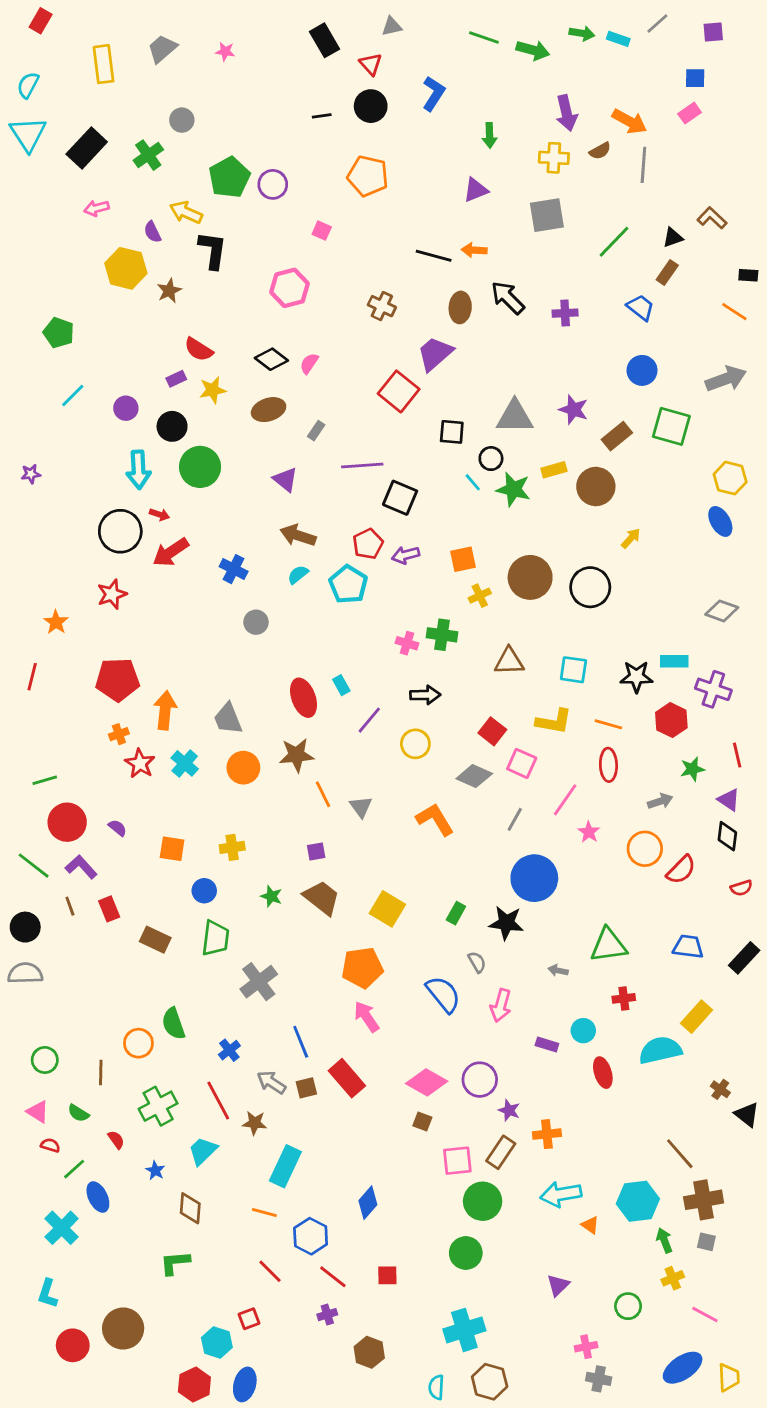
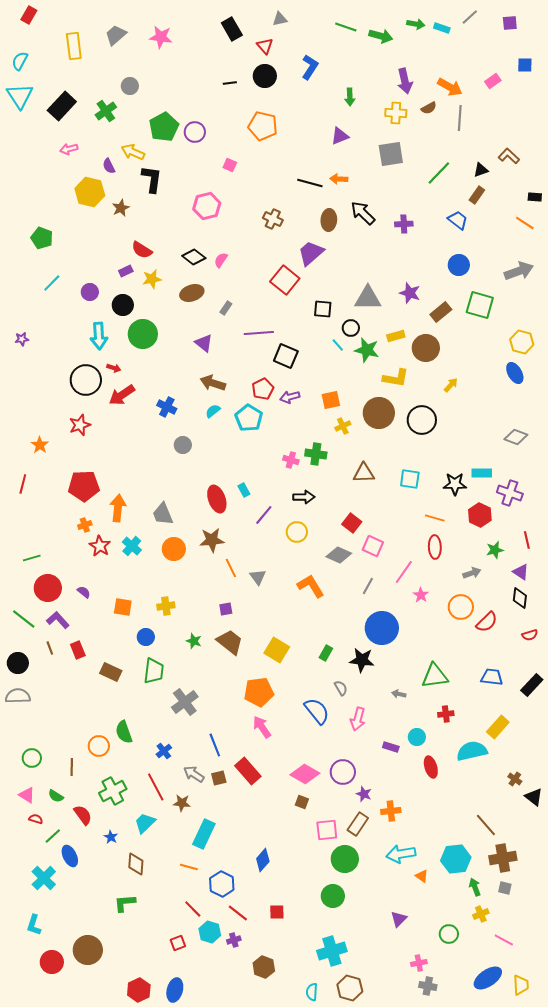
pink star: (225, 52) -> (161, 37), size x1.6
blue square: (695, 78) -> (525, 65), moved
yellow L-shape: (554, 721) -> (396, 378), moved
red semicircle: (116, 1140) -> (83, 815), size x1.5
cyan hexagon: (217, 1343) -> (210, 932), moved

